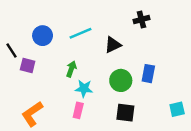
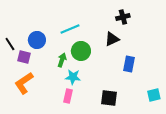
blue circle: (43, 36) -> (37, 40), moved
black triangle: (113, 45) -> (112, 39), moved
green circle: (121, 80) -> (81, 51), moved
orange L-shape: (32, 114) -> (24, 83), moved

